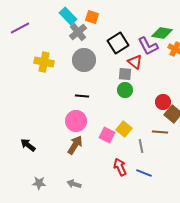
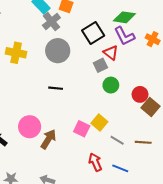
green diamond: (162, 33) -> (124, 17), moved
gray square: (125, 74) -> (100, 65), turned -32
green circle: (125, 90) -> (111, 85), moved
pink circle: (76, 121) -> (30, 127), moved
brown line: (160, 132) -> (143, 142), moved
gray line: (141, 146) -> (117, 140), turned -48

